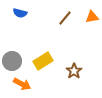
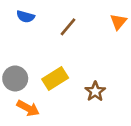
orange triangle: (92, 17) -> (118, 22), turned -40
brown line: (65, 18) -> (68, 27), moved

